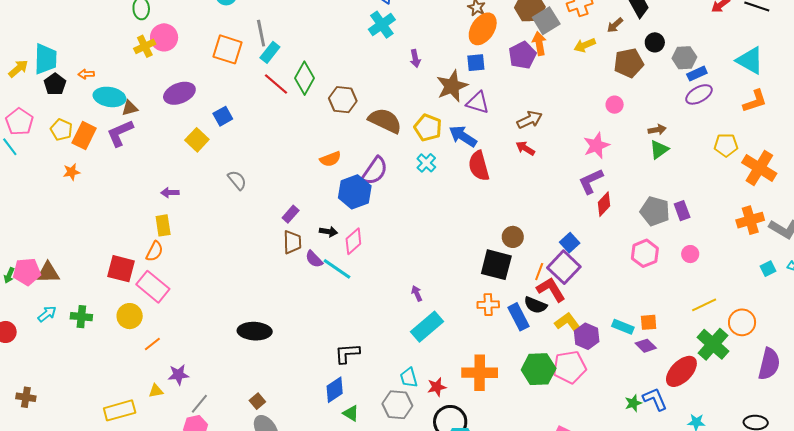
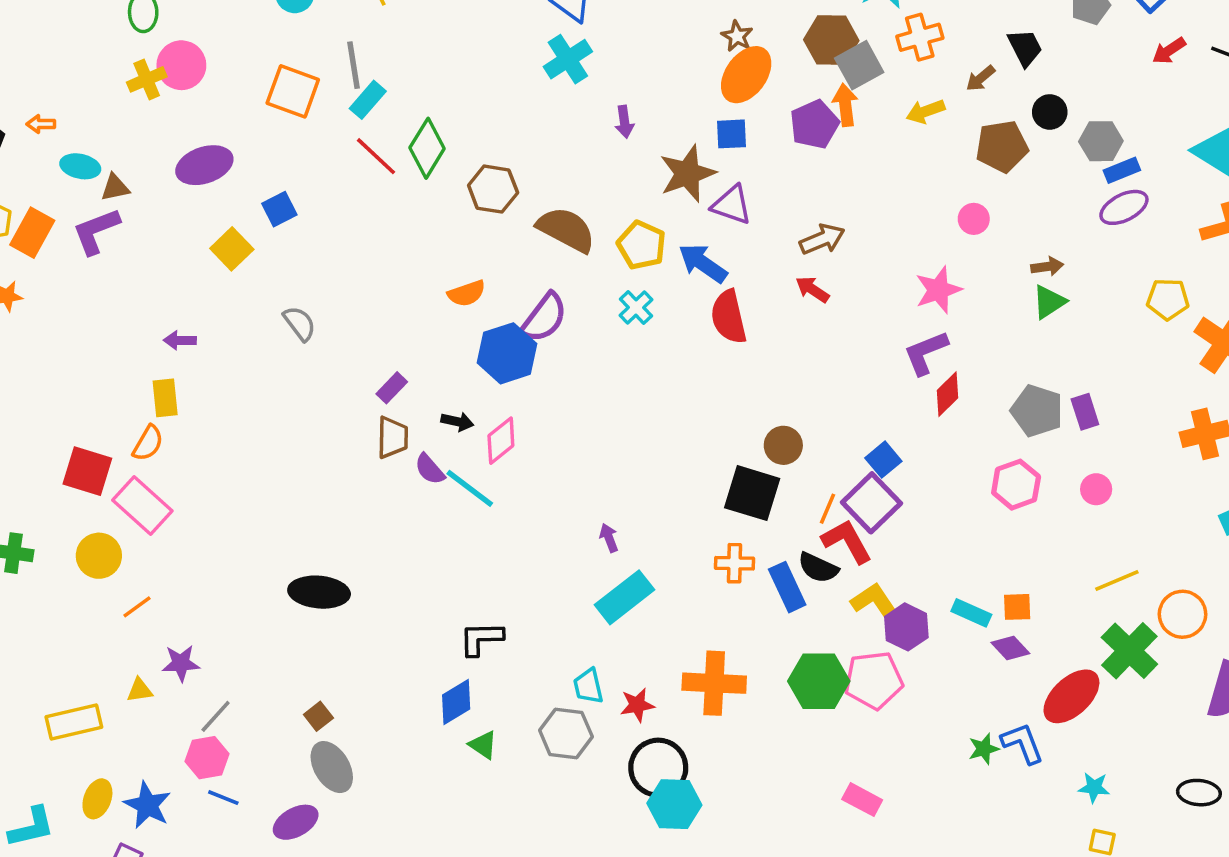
cyan ellipse: (109, 97) -> (80, 166), size x0.7

